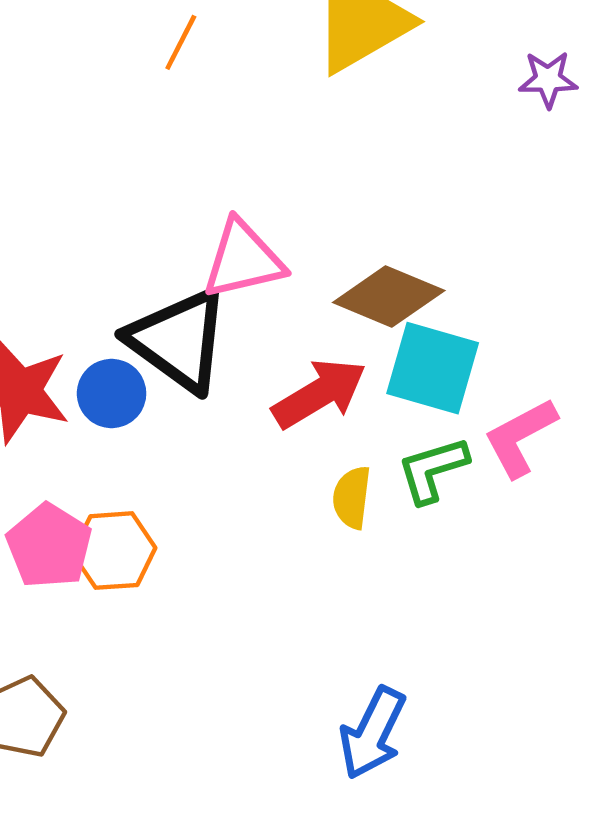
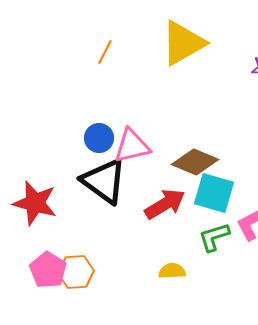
blue circle: (112, 393) -> (99, 138), moved
yellow semicircle: (352, 497) -> (172, 271), moved, turned 80

